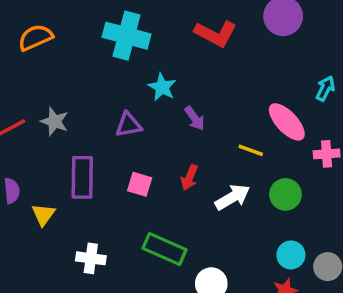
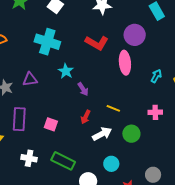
pink ellipse: (287, 122) -> (125, 63), moved, turned 35
purple triangle: (129, 125) -> (30, 79), moved
red arrow: (189, 178) -> (86, 117), moved
cyan circle: (291, 255) -> (111, 164), moved
white cross: (91, 258) -> (29, 158), moved

